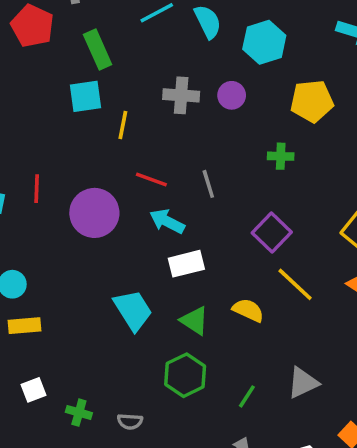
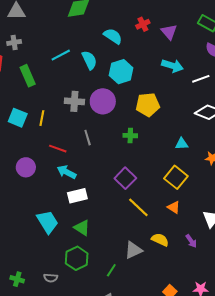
purple circle: (232, 95) -> (103, 101), size x1.6
cyan square: (86, 96) -> (18, 118), moved, turned 30
gray line: (208, 184) -> (88, 138), moved
purple circle: (94, 213) -> (26, 167), size x0.7
yellow semicircle: (248, 310) -> (160, 240), moved
gray triangle: (303, 383) -> (133, 250), moved
gray semicircle: (130, 421) -> (51, 278), moved

